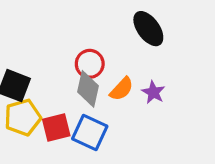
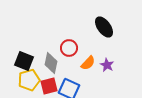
gray diamond: (88, 89) -> (51, 63), moved

